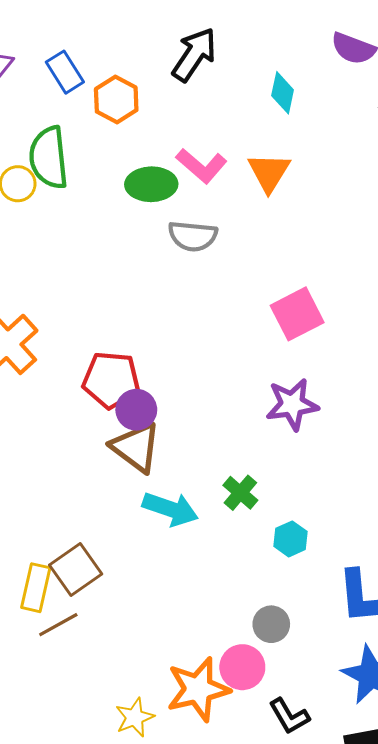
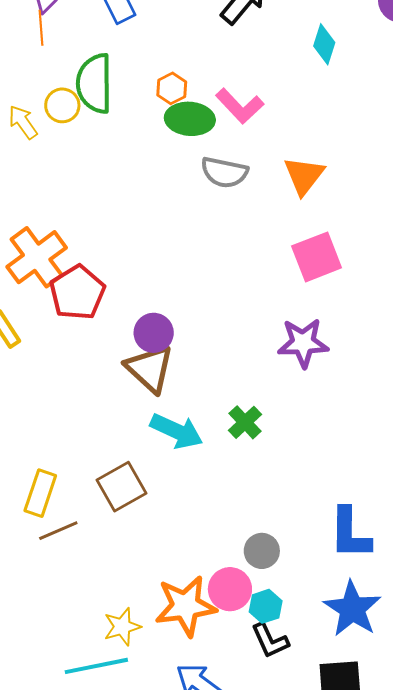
orange hexagon: (116, 99) -> (172, 88), moved, size x0.7
orange triangle: (269, 172) -> (304, 176), moved
red pentagon: (111, 380) -> (77, 293), moved, turned 30
cyan hexagon: (290, 539) -> (266, 606), moved
brown square: (76, 569) -> (122, 487), moved

